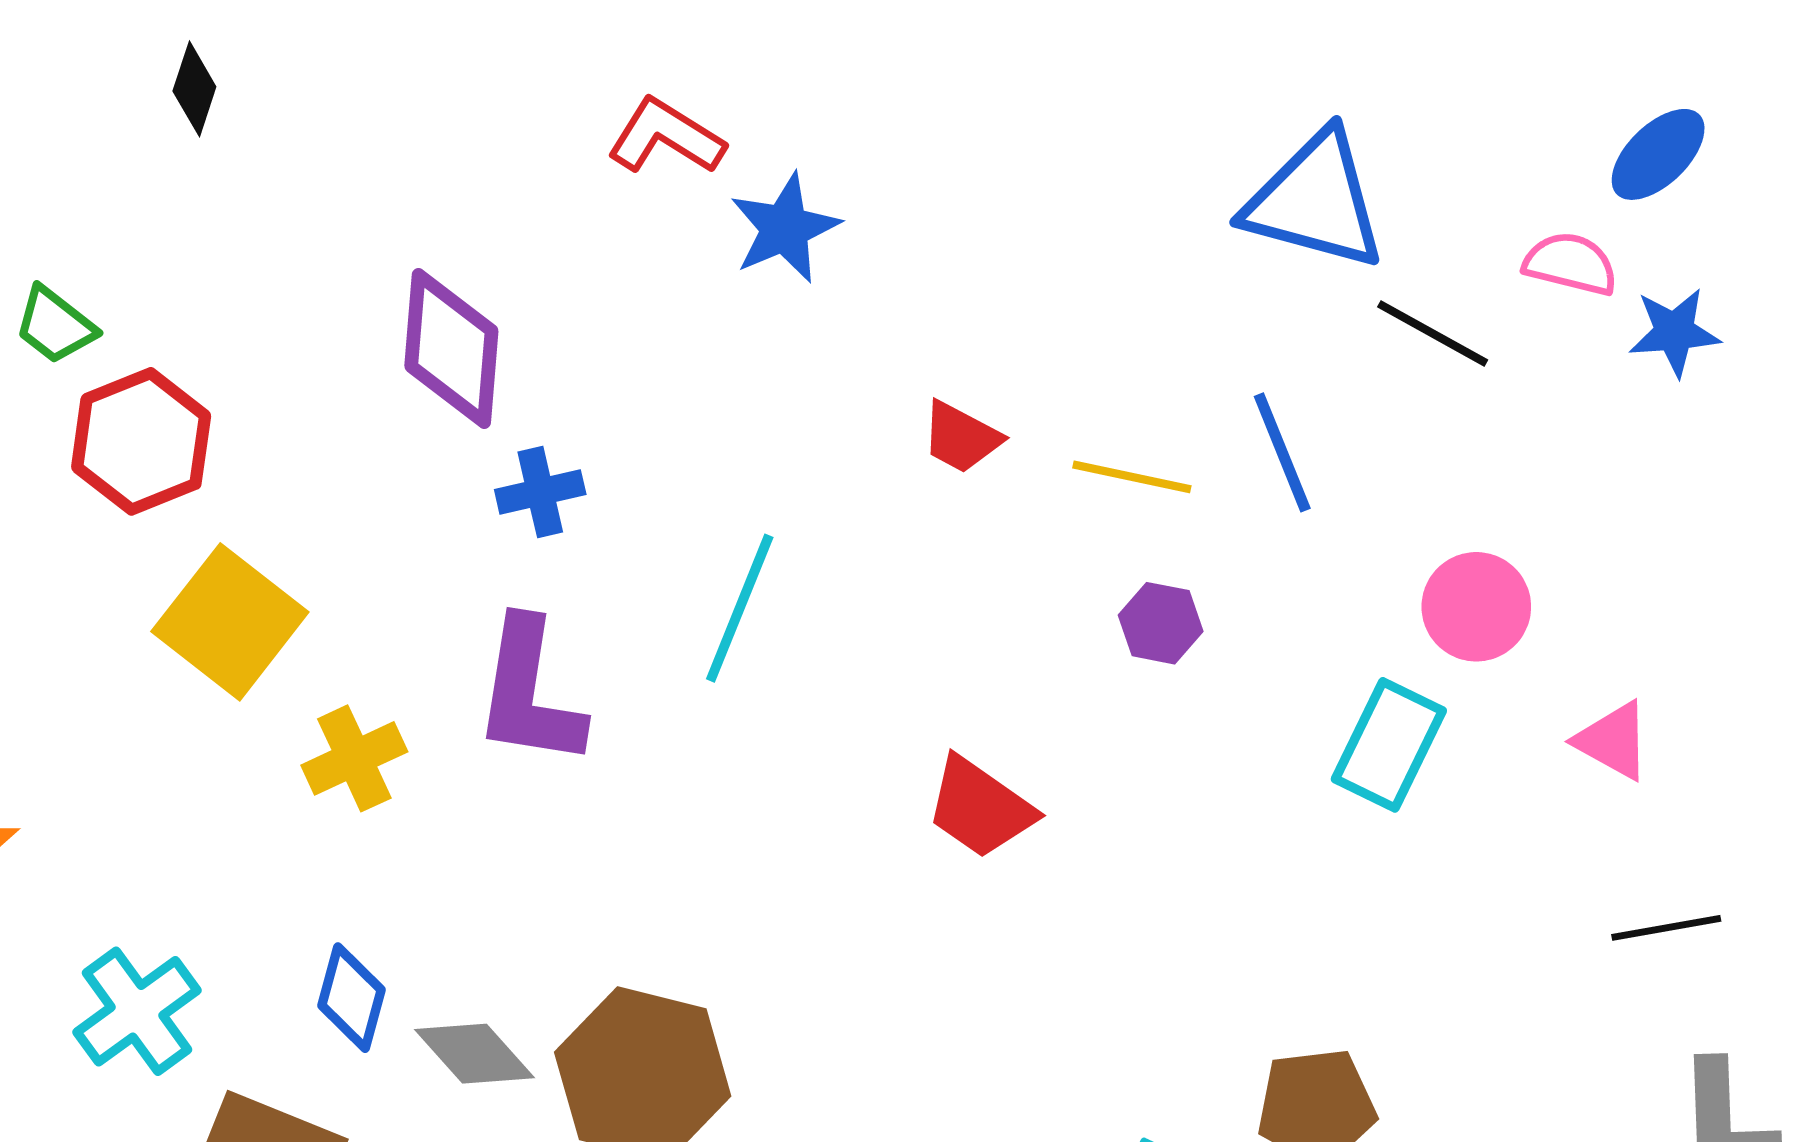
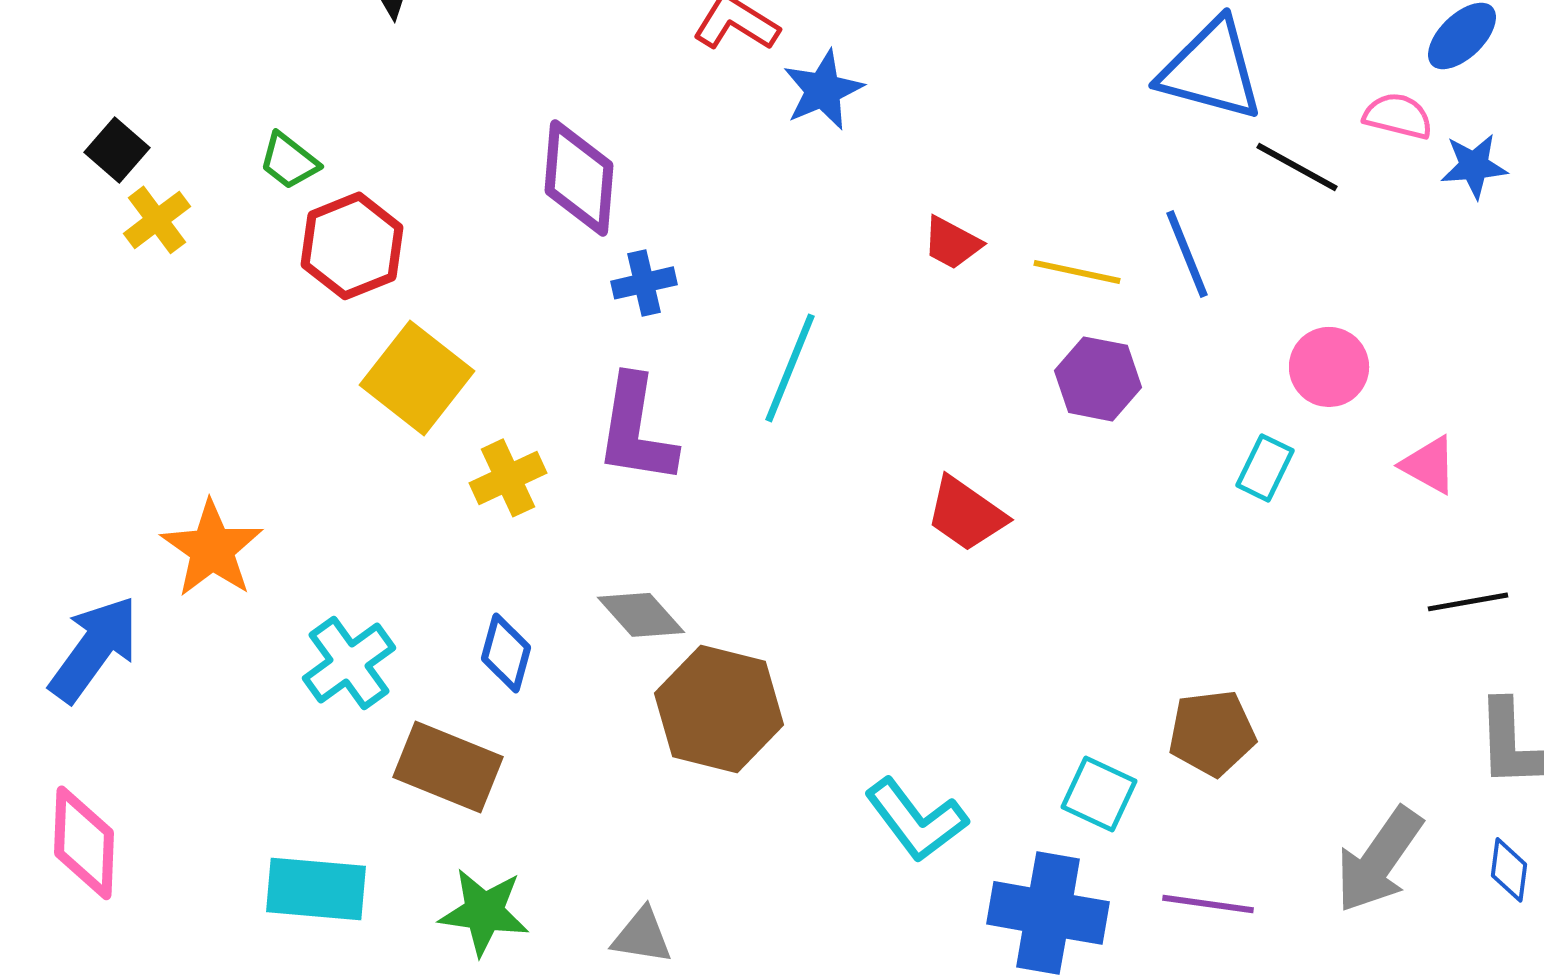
purple hexagon: (1161, 623) -> (1098, 379), size x1.4
cyan rectangle: (1389, 745) -> (1265, 468), size x0.7
gray diamond: (475, 1054) -> (641, 615), moved

